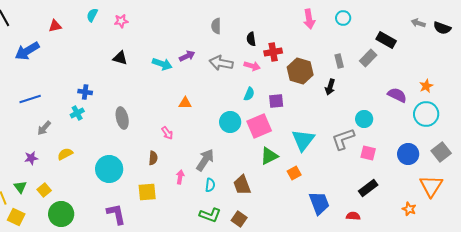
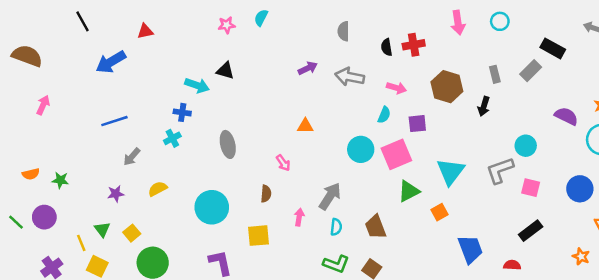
cyan semicircle: (92, 15) -> (261, 18), moved
red cross: (273, 52) -> (414, 45), moved
cyan arrow: (162, 64) -> (197, 85), moved
pink arrow: (252, 66) -> (396, 88), moved

